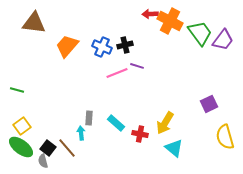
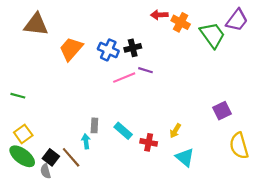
orange cross: (170, 21) -> (181, 22), size x0.7
purple trapezoid: (223, 40) -> (237, 20), moved
yellow arrow: (165, 123) -> (175, 131), size x0.6

